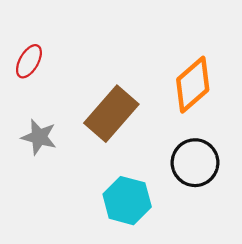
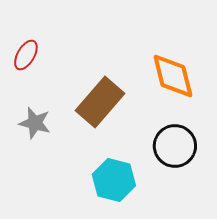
orange diamond: (193, 85) -> (173, 76), turned -63

